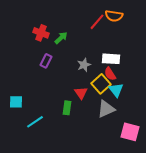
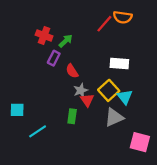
purple rectangle: (46, 61) -> (54, 58), moved
gray star: (84, 65) -> (81, 90), moved
red semicircle: (110, 74) -> (72, 71), moved

